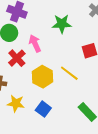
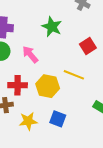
green star: (62, 24) -> (52, 27), turned -30
red cross: (17, 58) -> (18, 85), moved, turned -30

